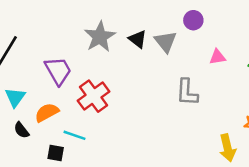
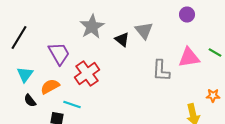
purple circle: (193, 20) -> (187, 14), moved
black triangle: (138, 39) -> (122, 40), moved
pink triangle: (217, 57) -> (189, 58), moved, size x1.6

